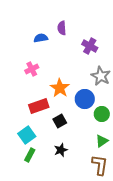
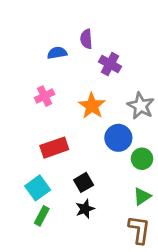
purple cross: (90, 46) -> (110, 64), moved
orange star: (60, 88) -> (92, 106), moved
black square: (60, 121) -> (84, 182), moved

